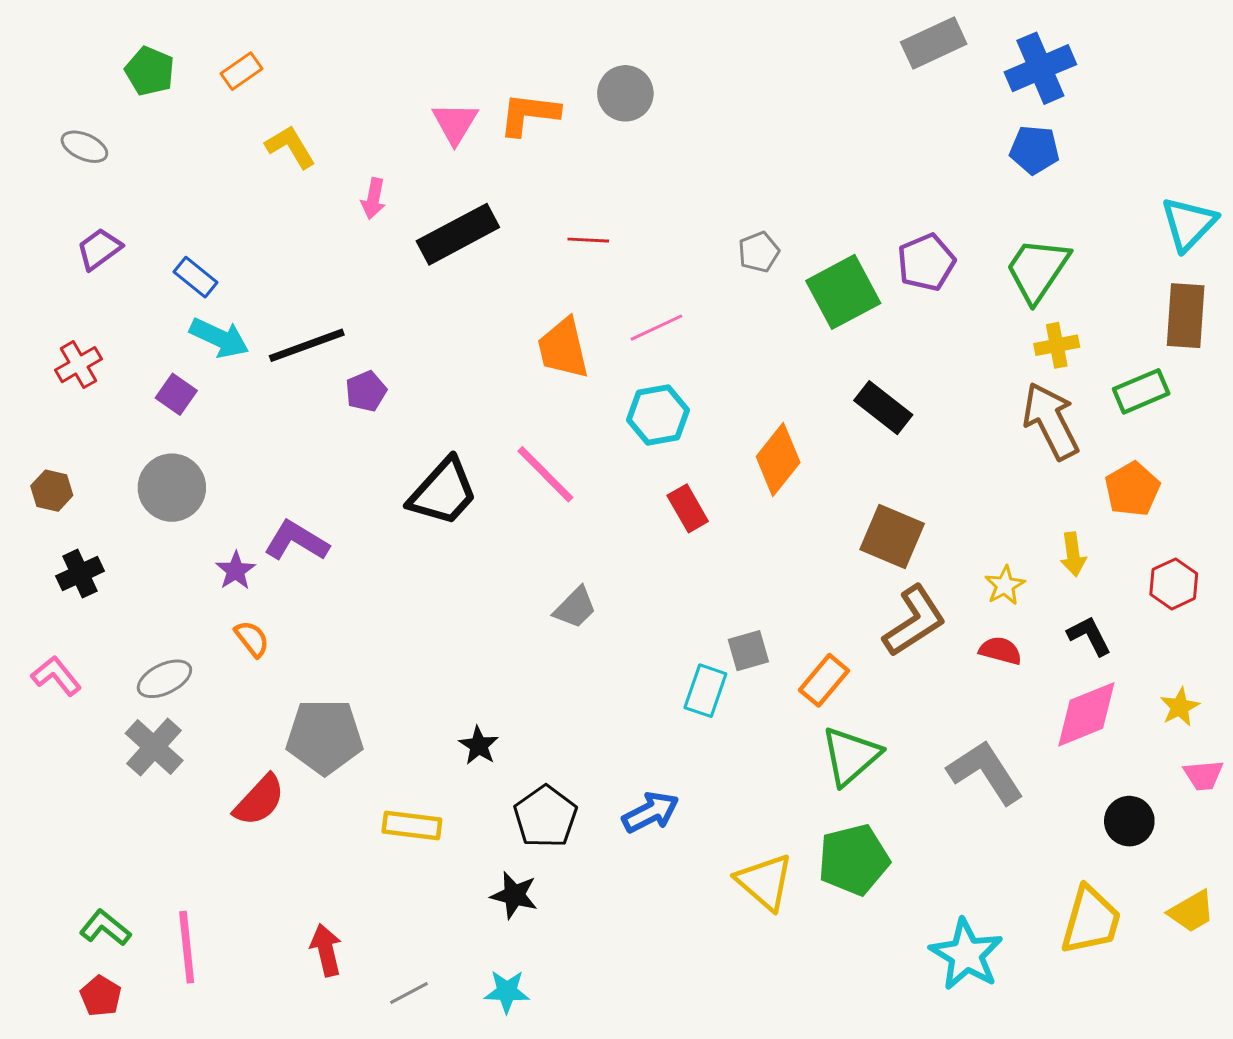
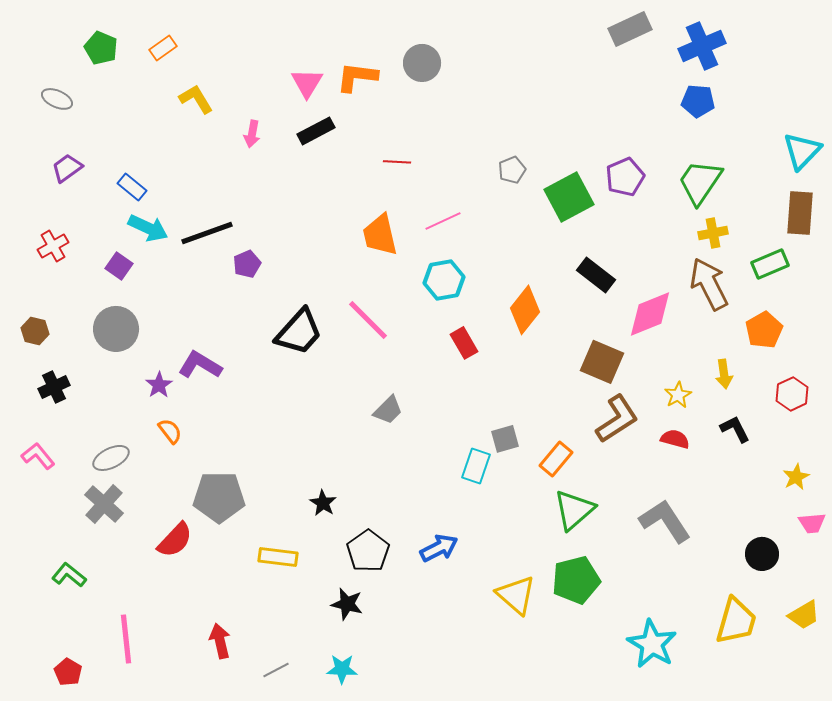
black rectangle: (458, 234) -> (316, 131), moved, size x0.7
pink diamond: (1086, 714) -> (650, 314), moved
green L-shape: (105, 928) -> (69, 575), moved

